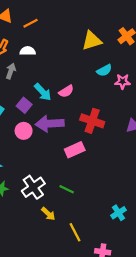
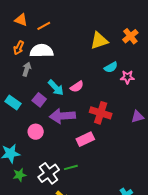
white semicircle: (28, 51) -> (42, 51), size x1.6
pink circle: (24, 131) -> (36, 132), moved
green line: (67, 189) -> (71, 167), moved, turned -40

